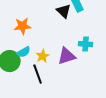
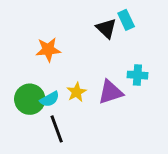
cyan semicircle: (24, 52) -> (50, 99), moved
black line: (38, 74) -> (57, 129), moved

